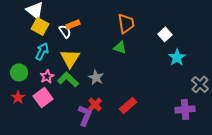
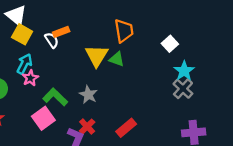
yellow triangle: (70, 58) -> (97, 56), moved
pink star: (47, 76) -> (30, 78), moved
gray cross: (200, 84) -> (183, 89), moved
pink square: (43, 97) -> (43, 118), moved

